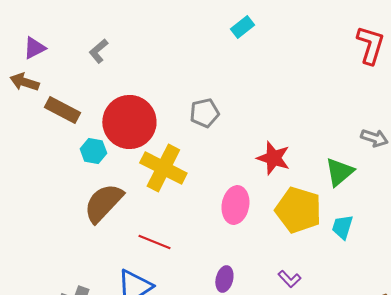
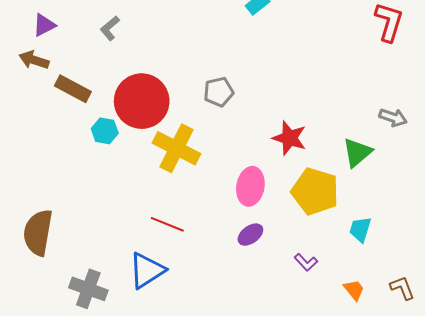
brown semicircle: (103, 203) -> (38, 232), moved, turned -33
cyan trapezoid: (342, 227) -> (360, 229), moved
purple ellipse: (224, 279) -> (250, 235), moved, turned 40

